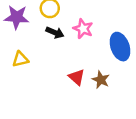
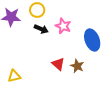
yellow triangle: (20, 59) -> (14, 76), moved

